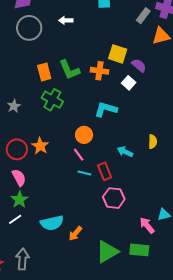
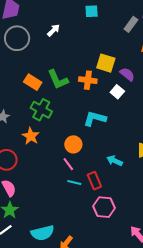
white arrow: (66, 20) -> (54, 30), turned 136
orange rectangle: (44, 72) -> (33, 82), turned -42
orange star: (40, 146) -> (31, 136), moved

